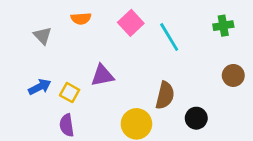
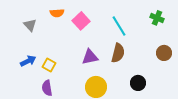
pink square: (131, 23) -> (81, 21), moved
green cross: (223, 26) -> (157, 18), turned 32
purple triangle: (102, 75) -> (90, 57), moved
brown semicircle: (165, 95) -> (118, 53), moved

